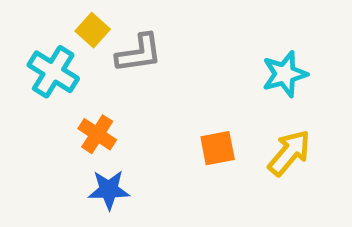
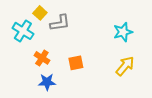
orange square: (218, 148) -> (76, 63), moved

